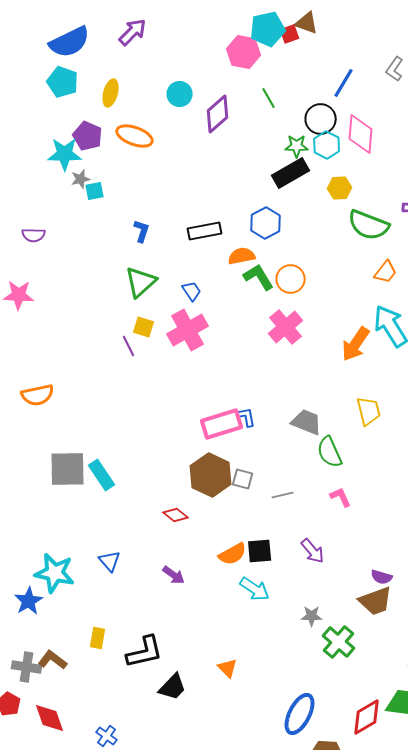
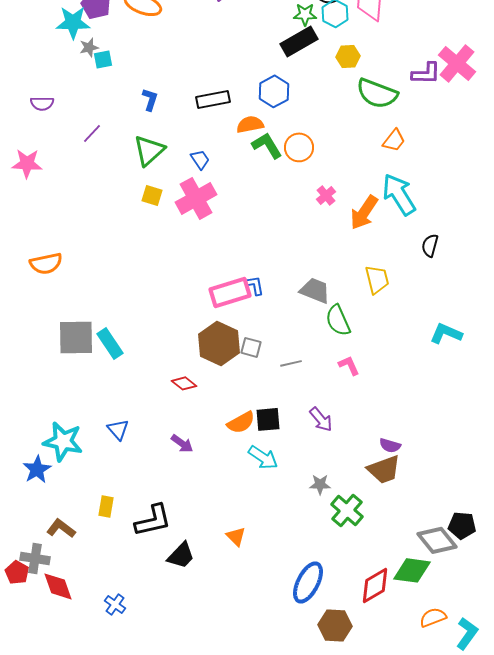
pink cross: (286, 327) -> (326, 195), moved, size x0.6
purple line: (129, 346) -> (92, 133), moved, turned 70
gray cross: (27, 667) -> (35, 558), moved

